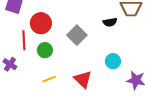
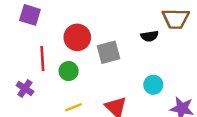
red circle: (41, 23) -> (77, 37), moved
gray square: (77, 35) -> (108, 52), turned 30

